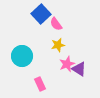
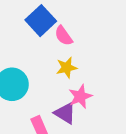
purple triangle: (79, 69) -> (65, 113), moved

